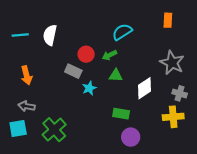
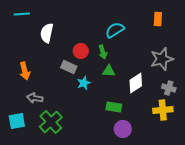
cyan line: (20, 35) -> (22, 14), moved
green arrow: (109, 55) -> (103, 52), turned -80
gray star: (172, 63) -> (162, 59), turned 30
gray arrow: (27, 106) -> (35, 98), moved

